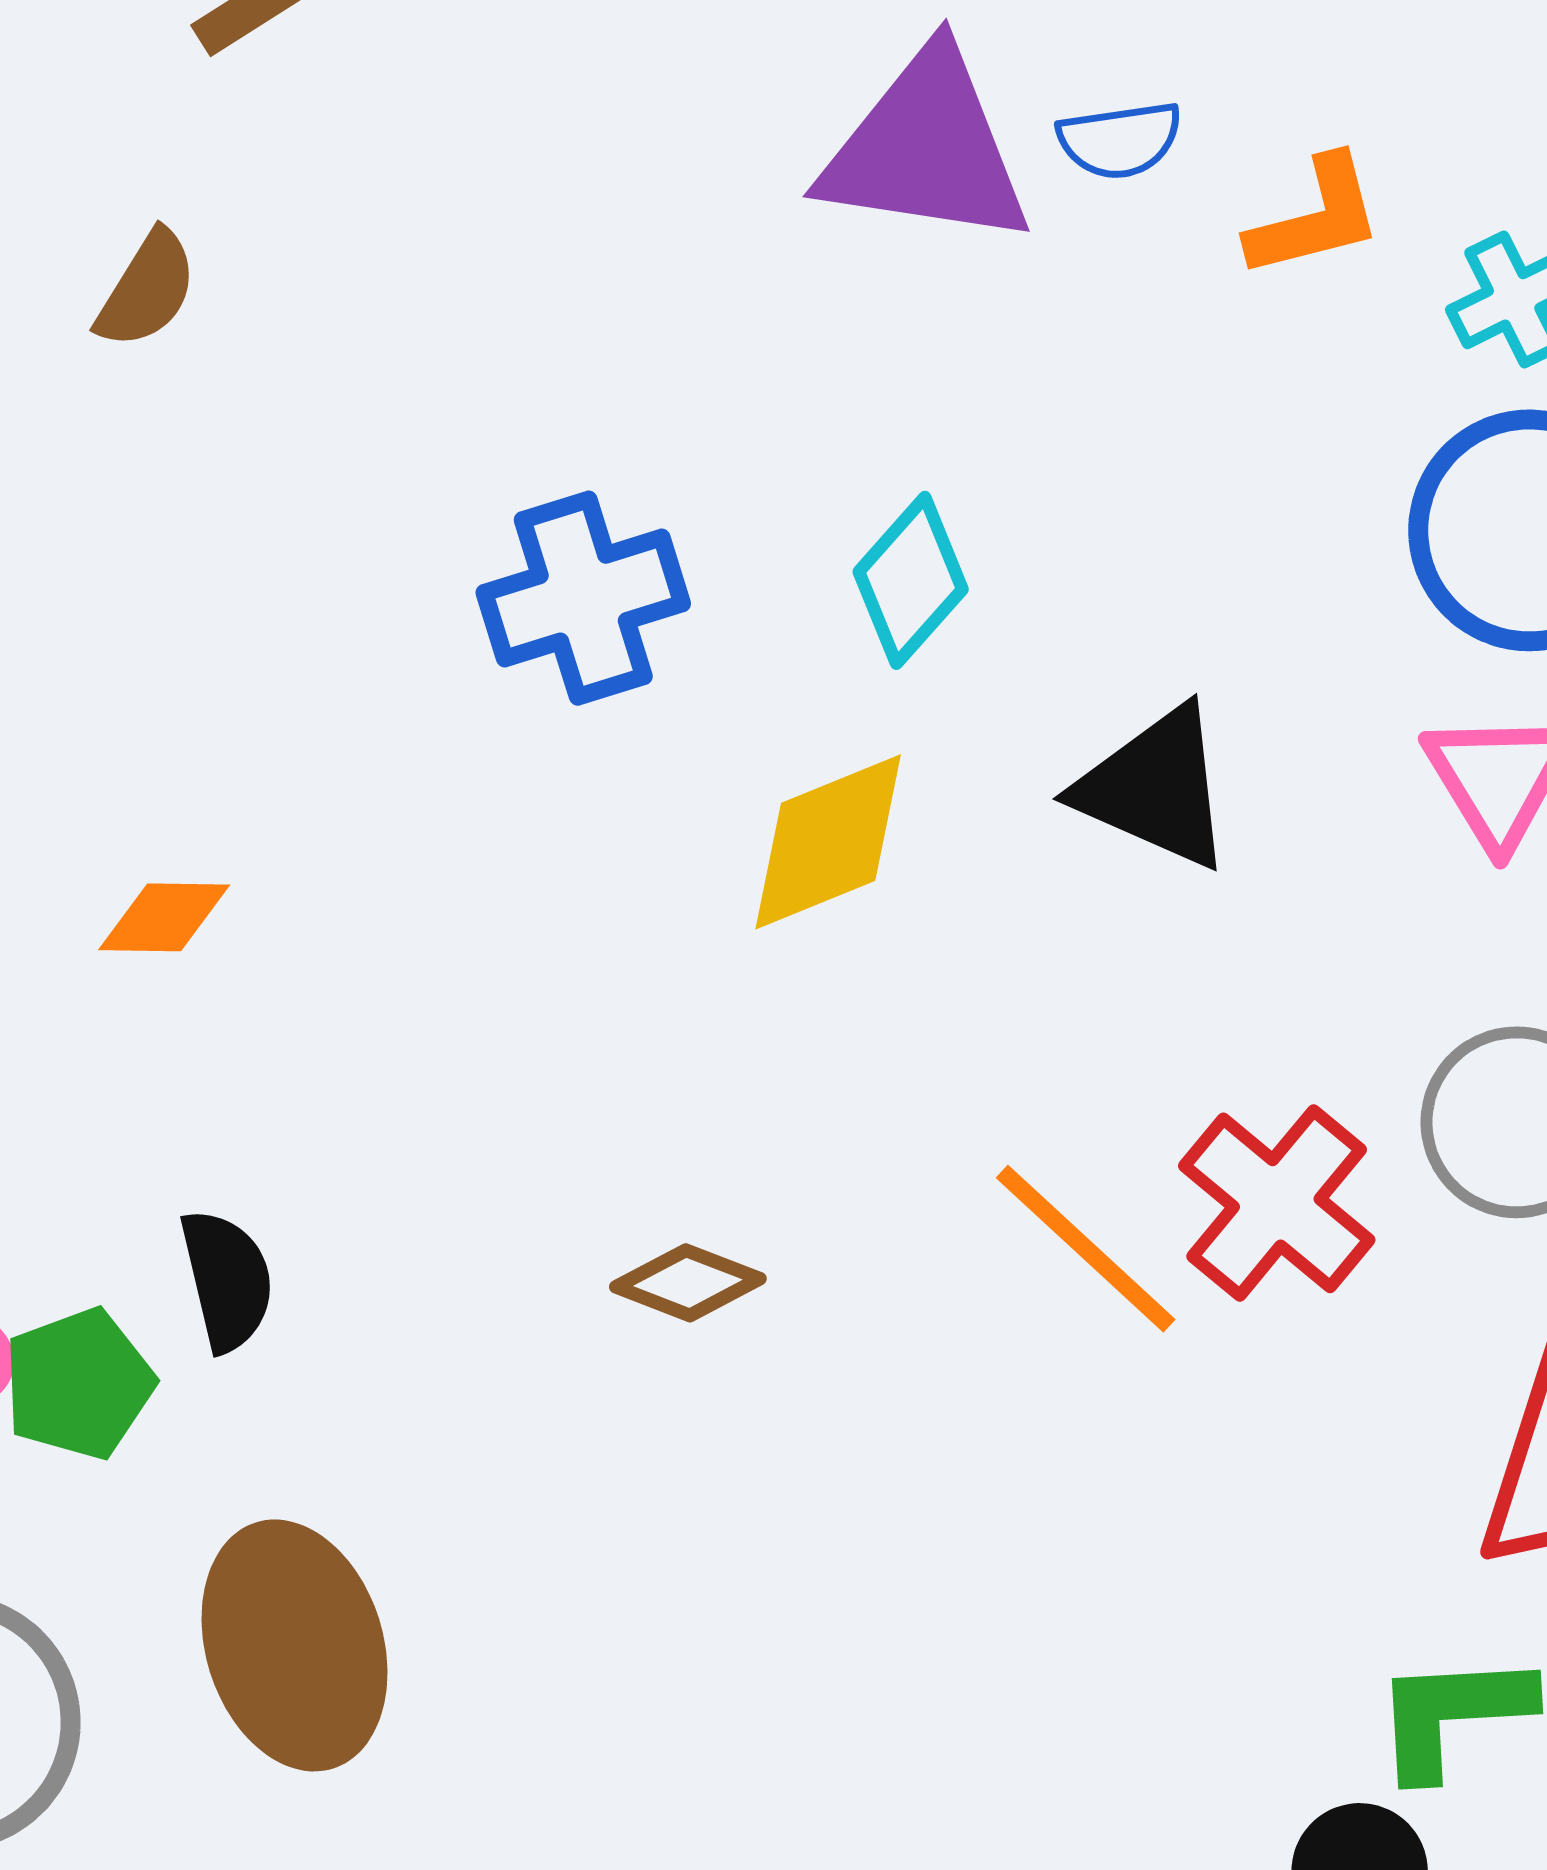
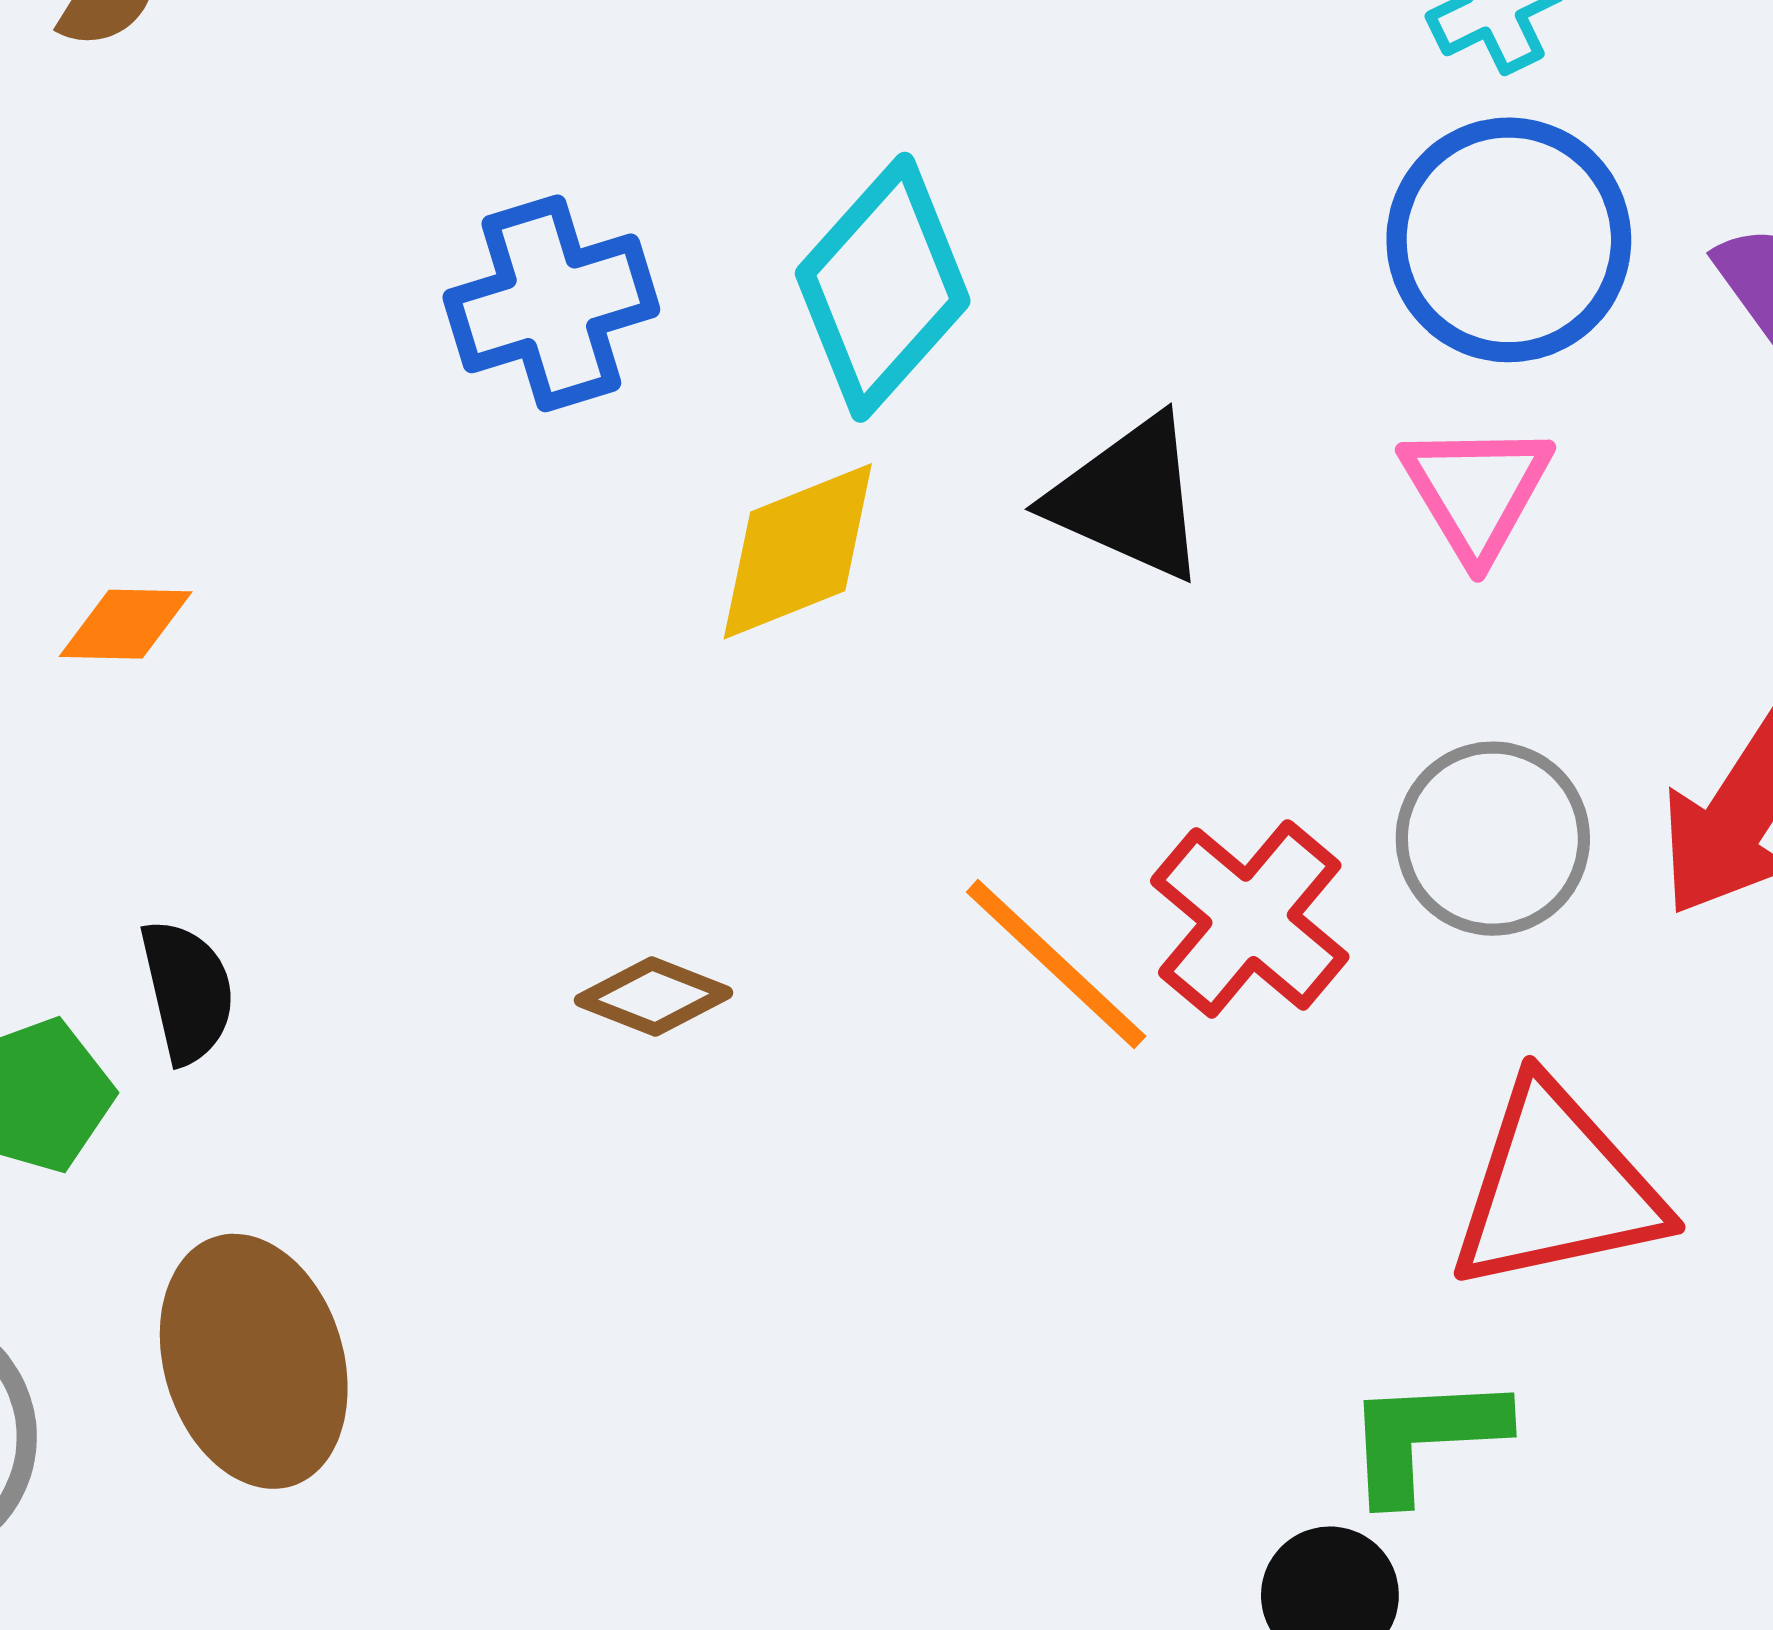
cyan diamond: (911, 580) -> (883, 287), size x1.5

